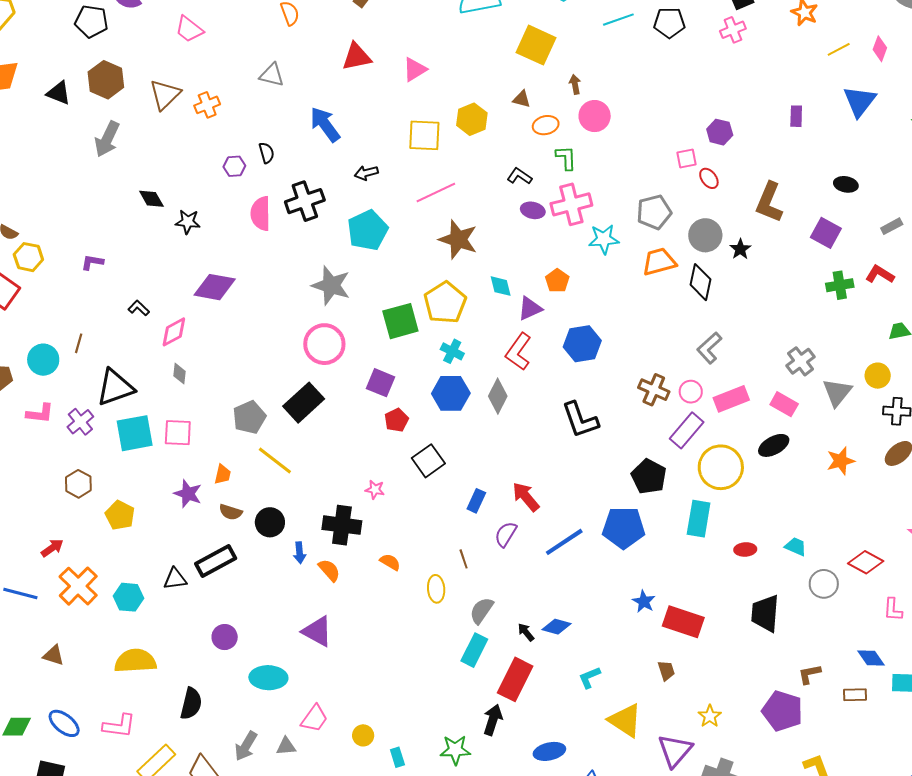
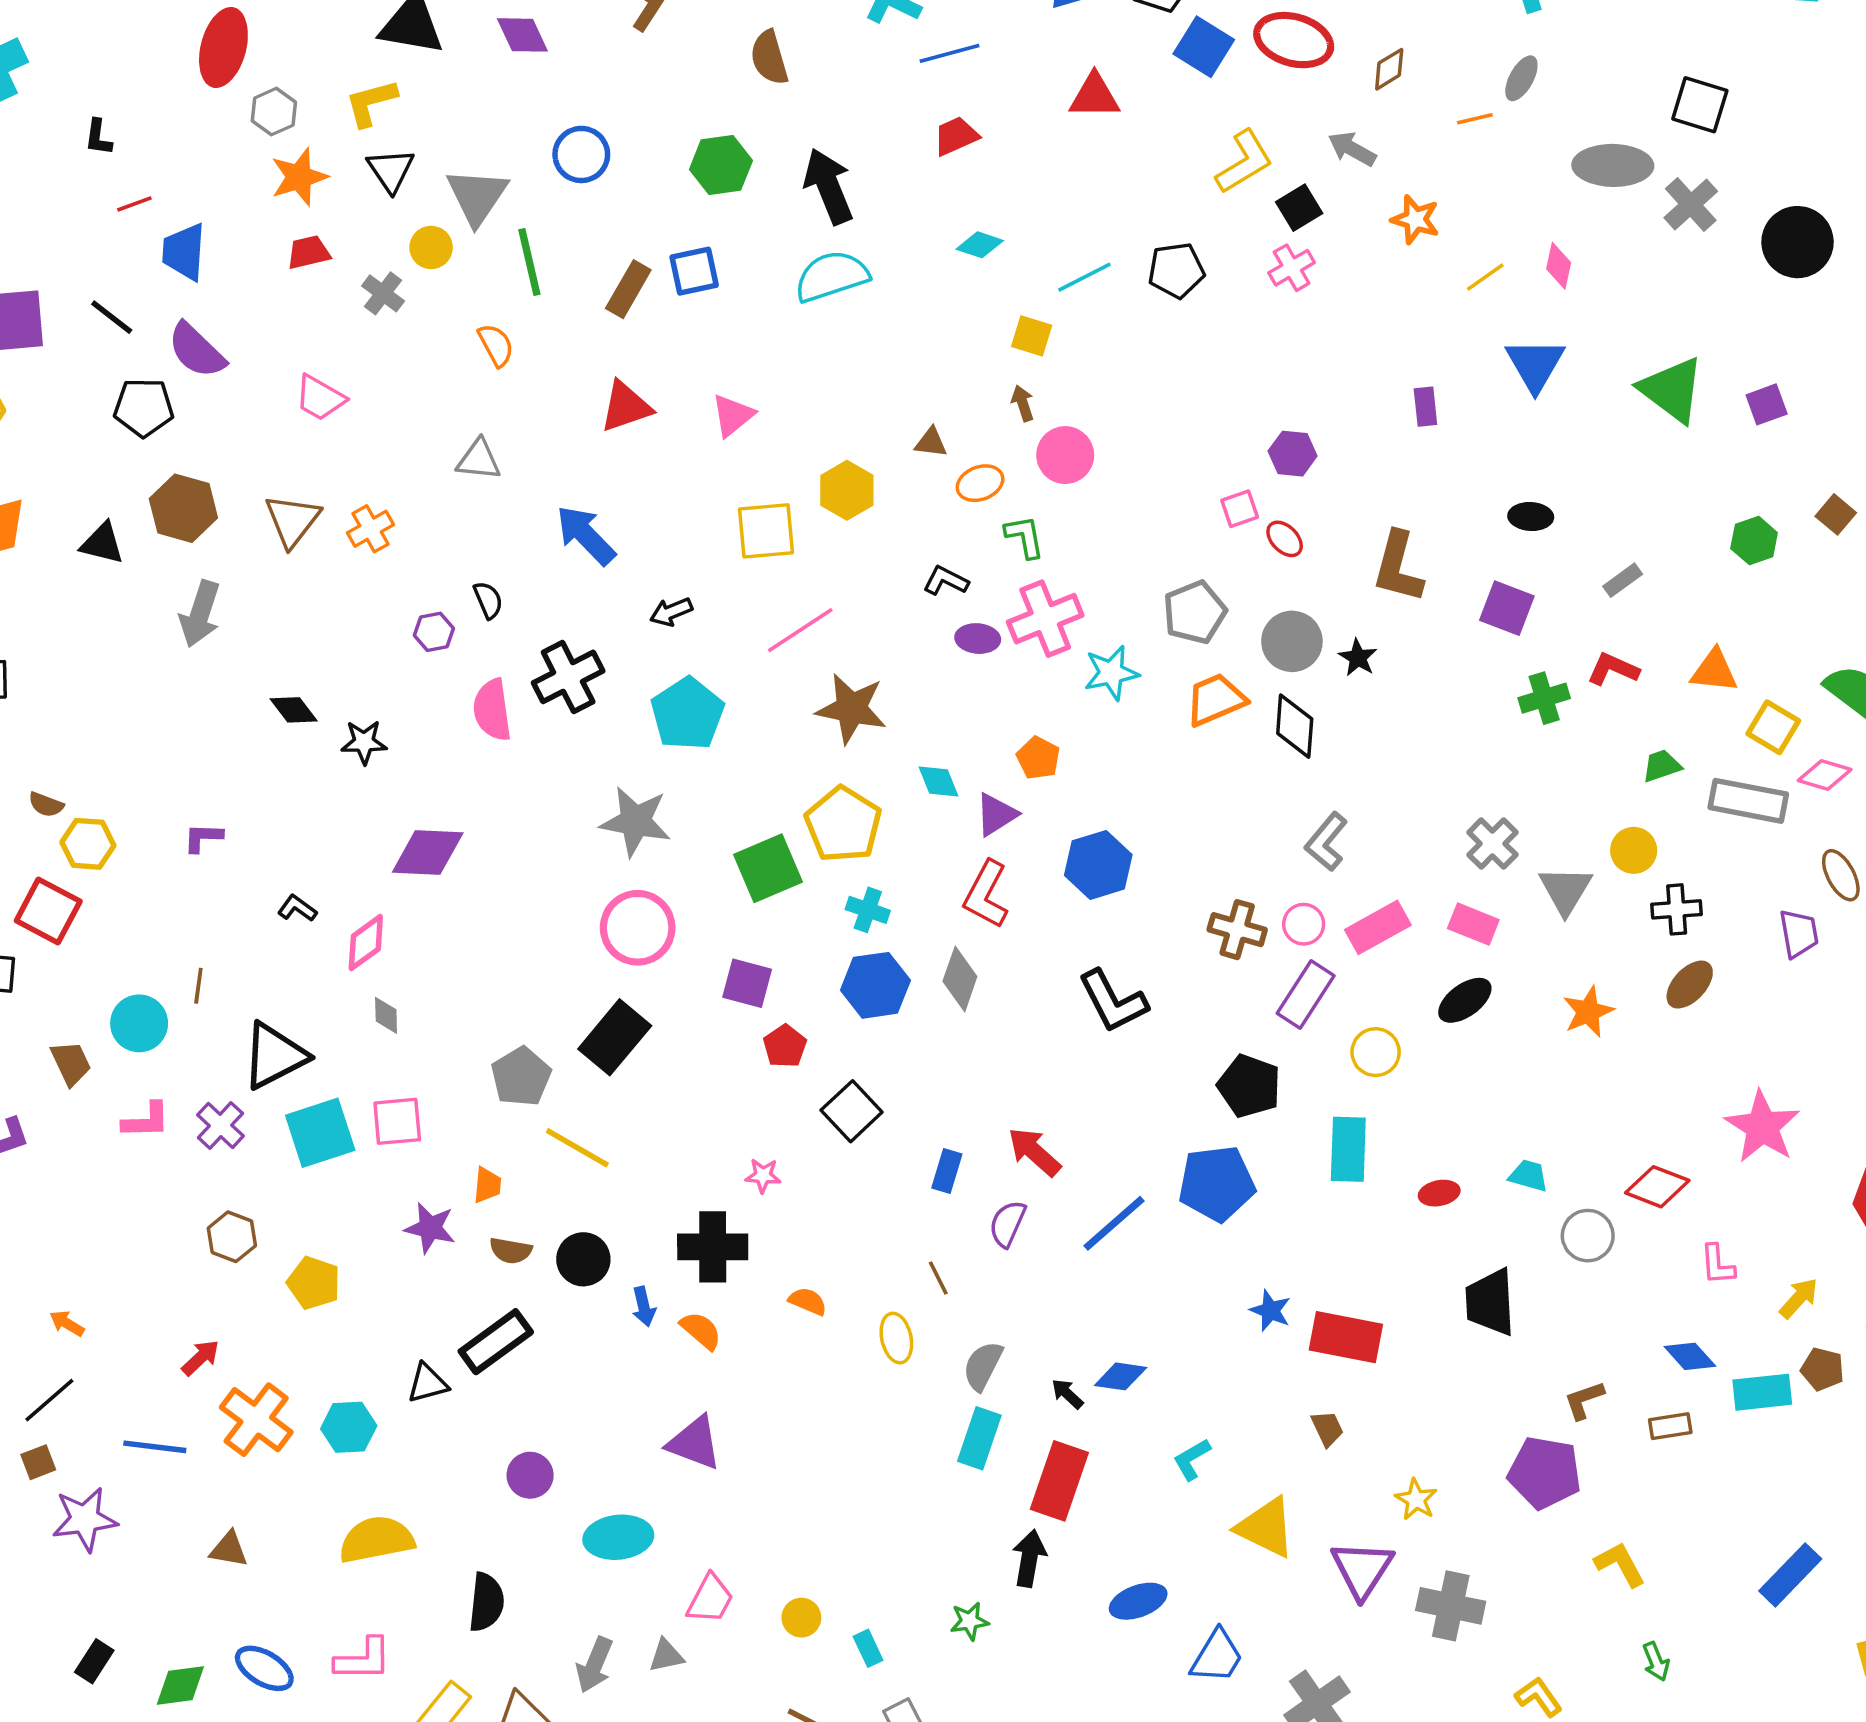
yellow square: (536, 45) -> (1032, 336), moved, size x0.6
yellow circle: (721, 467) -> (1376, 1052), size x0.6
green star: (455, 750) -> (969, 1621), size x0.7

